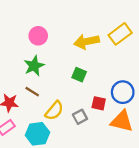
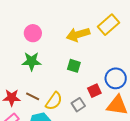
green star: (34, 66) -> (32, 61), turned 30
brown line: (32, 92) -> (33, 96), moved
red square: (99, 103) -> (94, 91), turned -32

